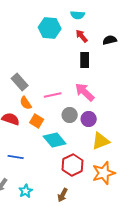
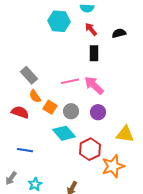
pink line: (53, 95) -> (70, 81), moved
gray circle: (70, 115) -> (71, 111), moved
orange square: (37, 121) -> (50, 107), moved
yellow triangle: (101, 141) -> (125, 134), moved, turned 30
red hexagon: (73, 165) -> (90, 149), moved

